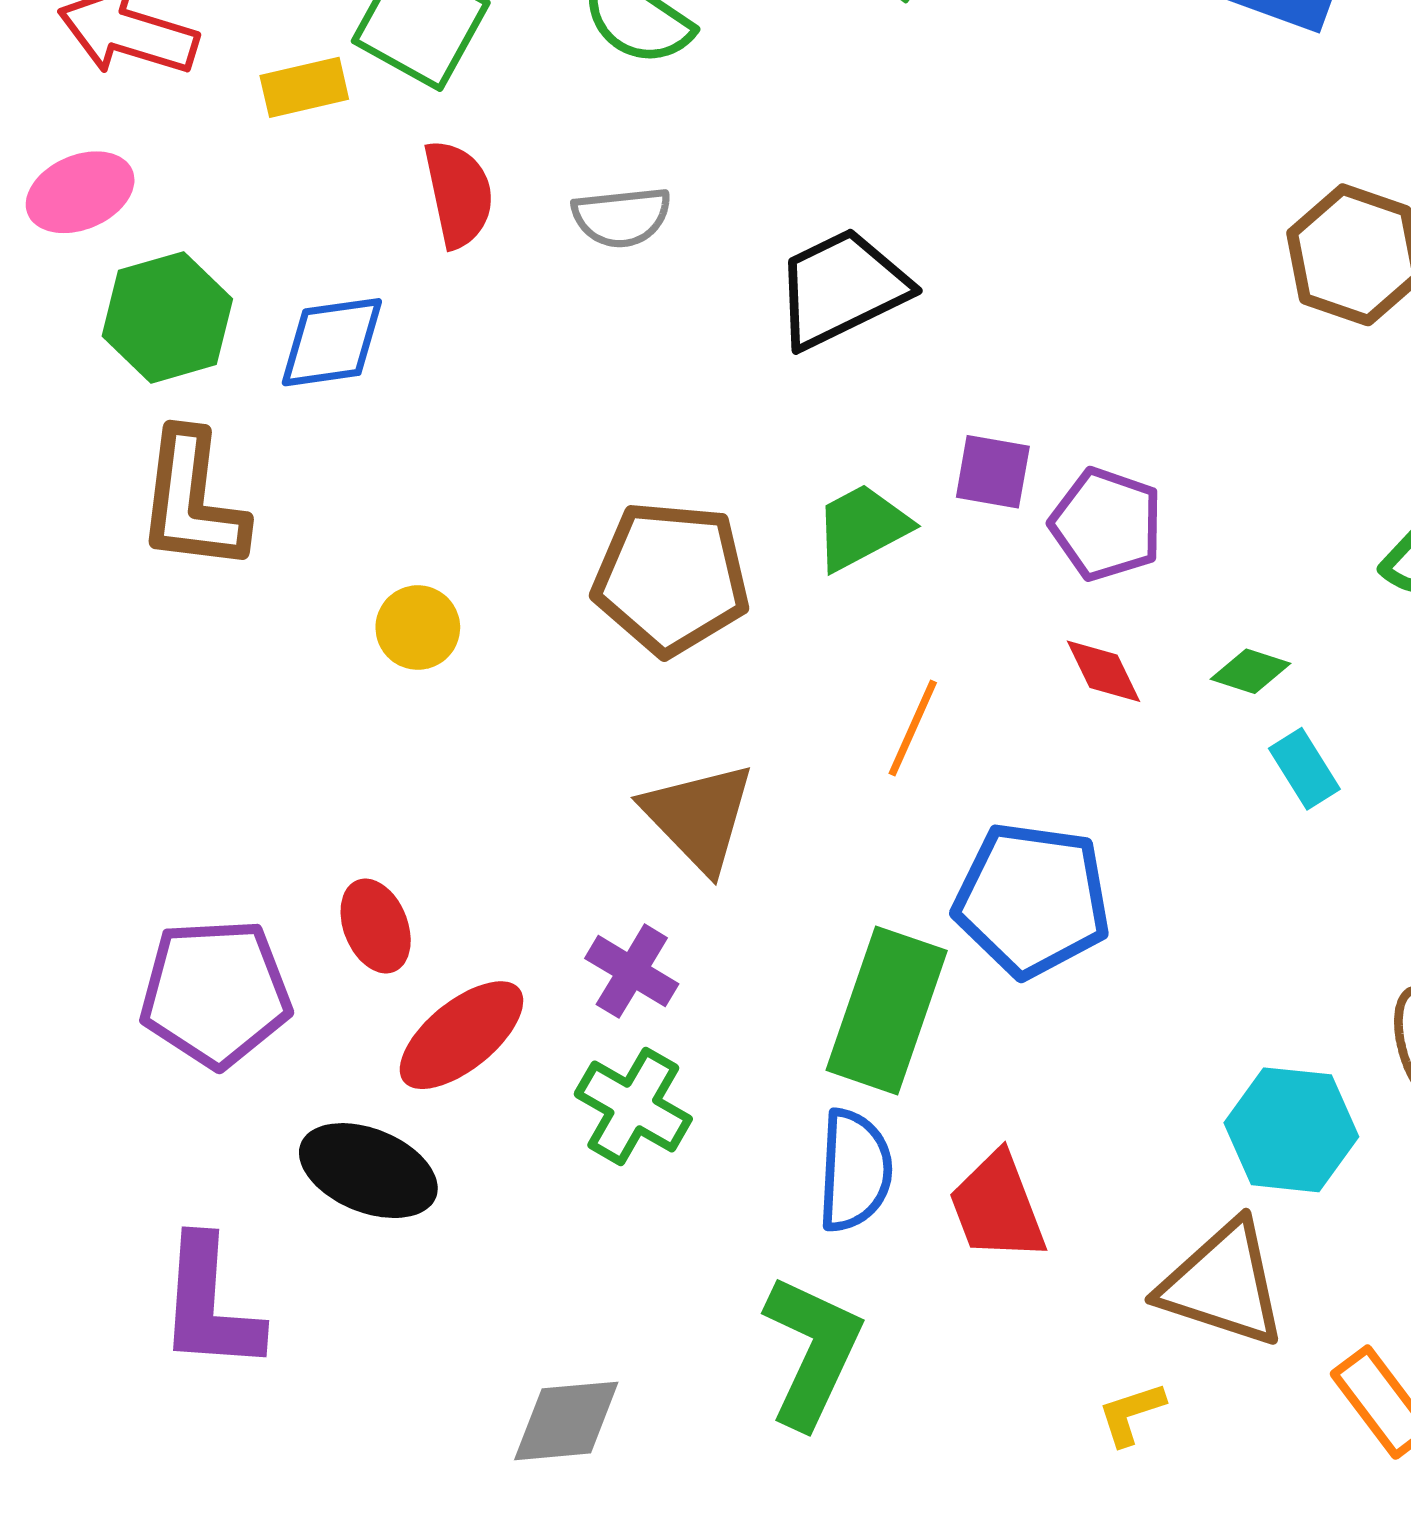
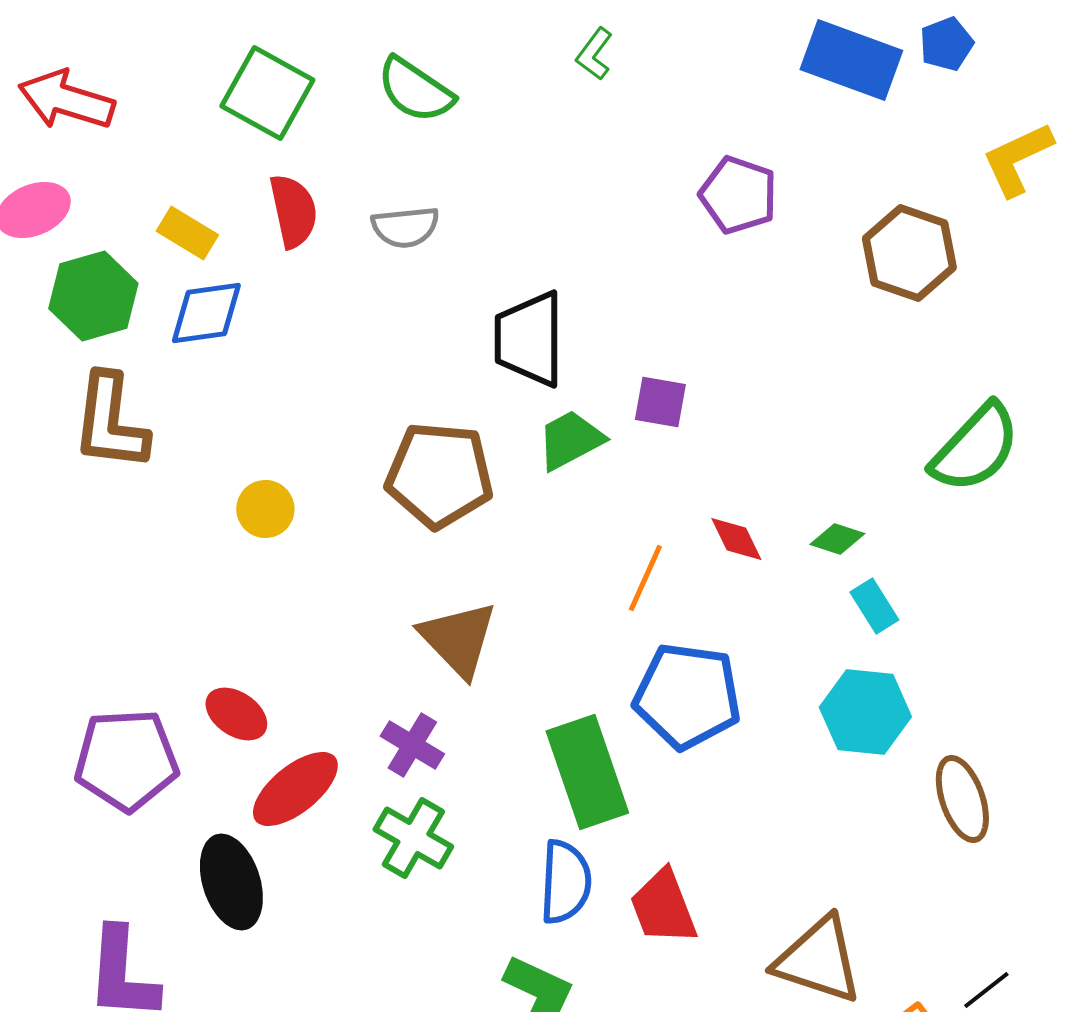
yellow rectangle: (304, 87) -> (187, 233), moved, turned 44
black trapezoid: (841, 288) -> (529, 339), moved, turned -64
purple pentagon: (1106, 524) -> (738, 195), moved
orange line: (913, 728) -> (645, 578), moved
red ellipse: (376, 926) -> (236, 714), turned -34
green rectangle: (887, 1010) -> (587, 772), turned -38
cyan hexagon: (1291, 1130) -> (865, 712), moved
black ellipse: (368, 1171) -> (231, 882), turned 50

